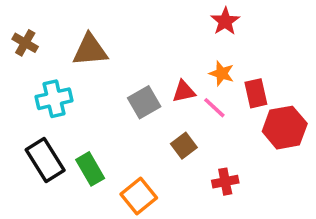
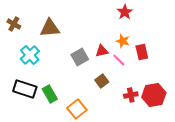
cyan cross: (54, 99) -> (30, 55), turned -30
red hexagon: (285, 128) -> (154, 95), moved
black rectangle: (45, 160) -> (25, 89), turned -40
red cross: (225, 182) -> (131, 95), moved

